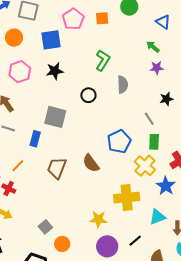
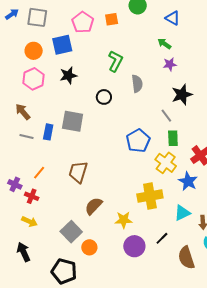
orange circle: (14, 38) -> (34, 51), moved
black star: (166, 99) -> (182, 95), size x1.5
blue rectangle: (35, 139) -> (48, 132), moved
brown semicircle: (91, 163) -> (94, 206), moved, turned 84
gray square: (45, 227) -> (71, 232), size x1.5

